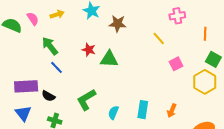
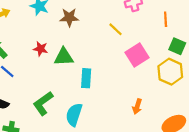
pink square: (176, 64) -> (137, 55), size x1.5
cyan rectangle: (143, 110) -> (86, 78), moved
cyan semicircle: (113, 113) -> (74, 115), size x1.5

